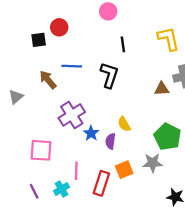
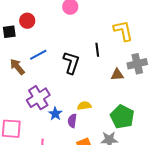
black line: (123, 44) -> (97, 50), moved
blue line: (72, 66) -> (38, 55), turned -30
yellow semicircle: (124, 124) -> (84, 106), turned 112

